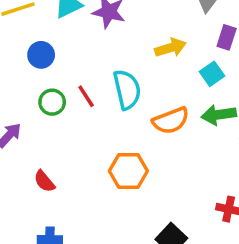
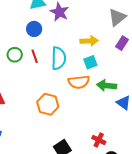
blue circle: (41, 55) -> (34, 29), moved
cyan square: (212, 74) -> (90, 62), moved

